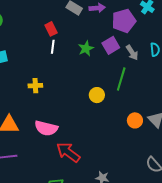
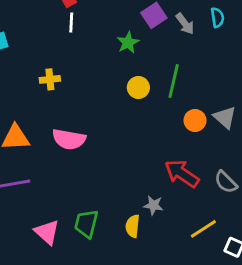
green star: (86, 48) -> (128, 43), moved
green line: (121, 79) -> (174, 81), moved
red arrow: (68, 152) -> (182, 174), moved

